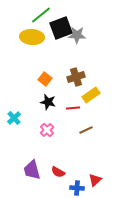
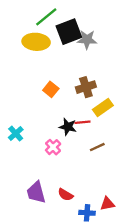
black star: (48, 102) -> (68, 127), moved
red triangle: (95, 180) -> (107, 204), turned 32

